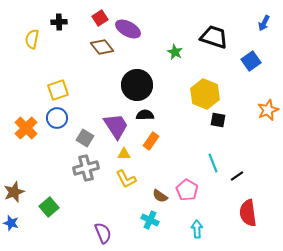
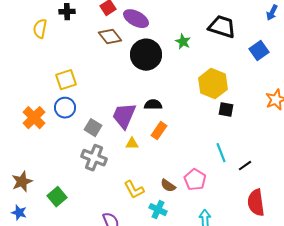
black circle: (137, 85) -> (146, 55), moved
purple trapezoid: (116, 126) -> (124, 116), turned -124
gray cross: (86, 168) -> (94, 158), turned 35
yellow L-shape: (126, 179) -> (134, 190), moved

